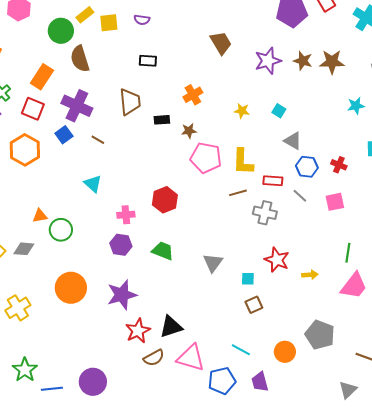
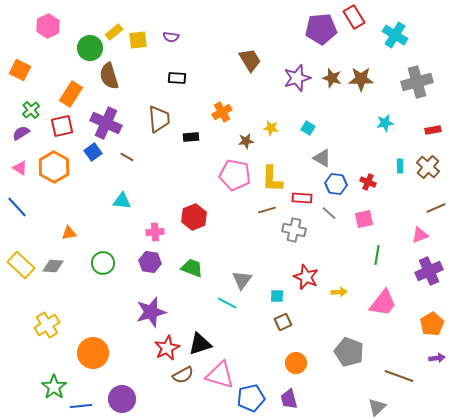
red square: (33, 109) -> (62, 126), turned -35
brown star: (189, 131) -> (246, 141), moved
cyan triangle: (93, 184) -> (122, 201), turned -36
green circle: (61, 230) -> (103, 263), moved
green line: (348, 253) -> (377, 255), moved
orange circle: (71, 288) -> (93, 353), moved
cyan line: (241, 350) -> (227, 303), moved
orange circle: (285, 352) -> (296, 363), moved

